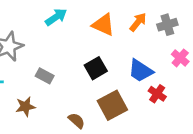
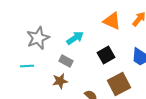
cyan arrow: (56, 17) -> (75, 38), moved
brown star: (25, 107) -> (60, 81), moved

